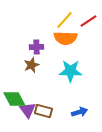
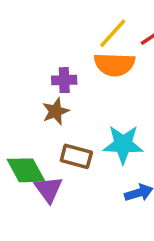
cyan star: (70, 71) -> (123, 144), moved
brown rectangle: (43, 111) -> (76, 156), moved

